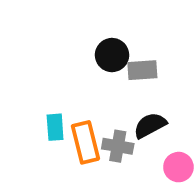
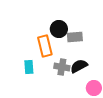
orange rectangle: (85, 142) -> (45, 46), moved
gray cross: (118, 146) -> (62, 67), moved

